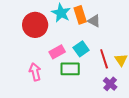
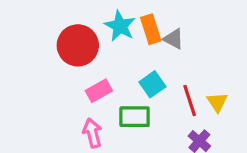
pink rectangle: (57, 52) -> (99, 91), moved
pink arrow: (35, 72) -> (92, 133), moved

